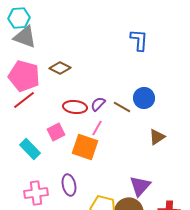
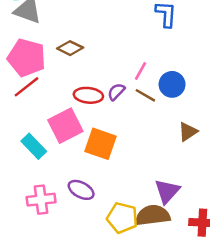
pink line: (97, 128) -> (140, 71), moved
pink square: (56, 132) -> (65, 126), size x1.6
purple ellipse: (69, 185) -> (81, 190), turned -50

